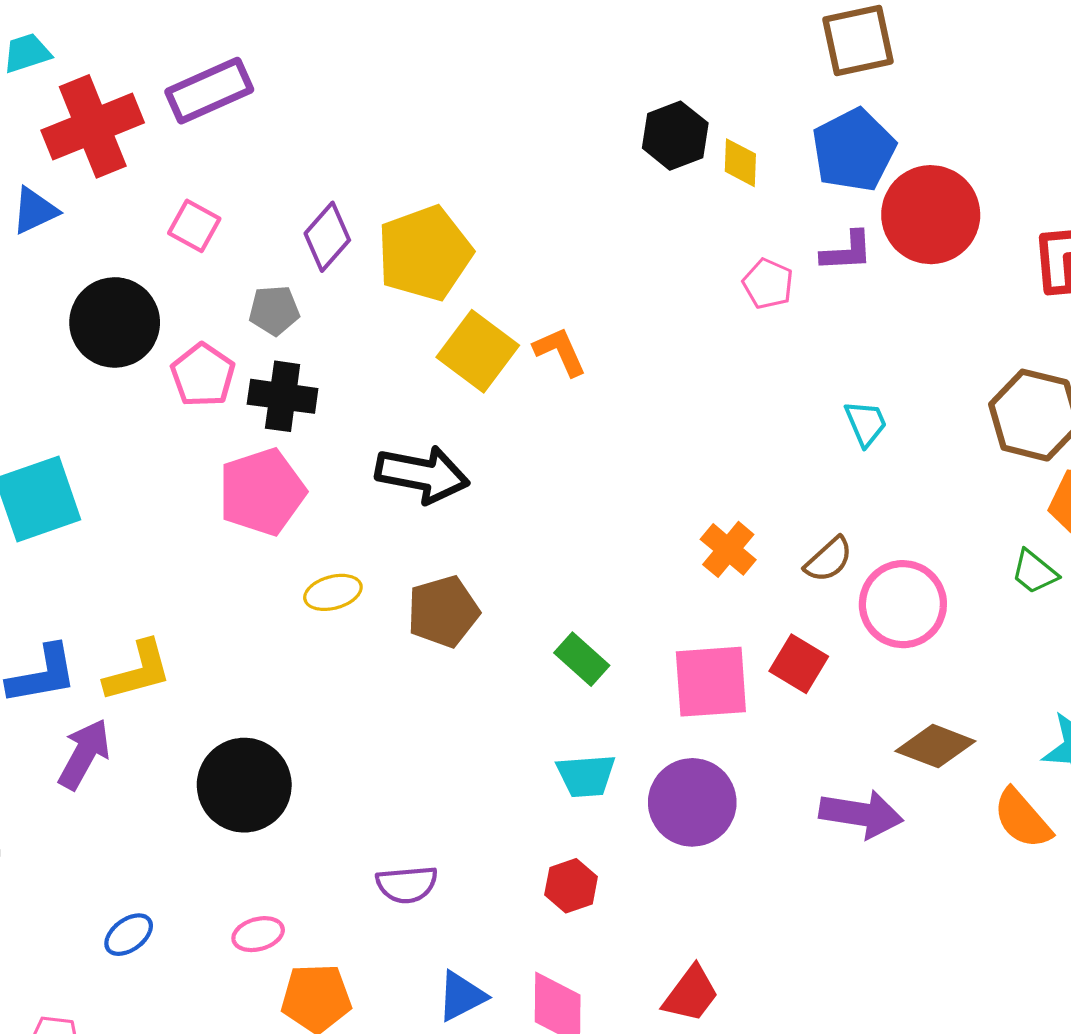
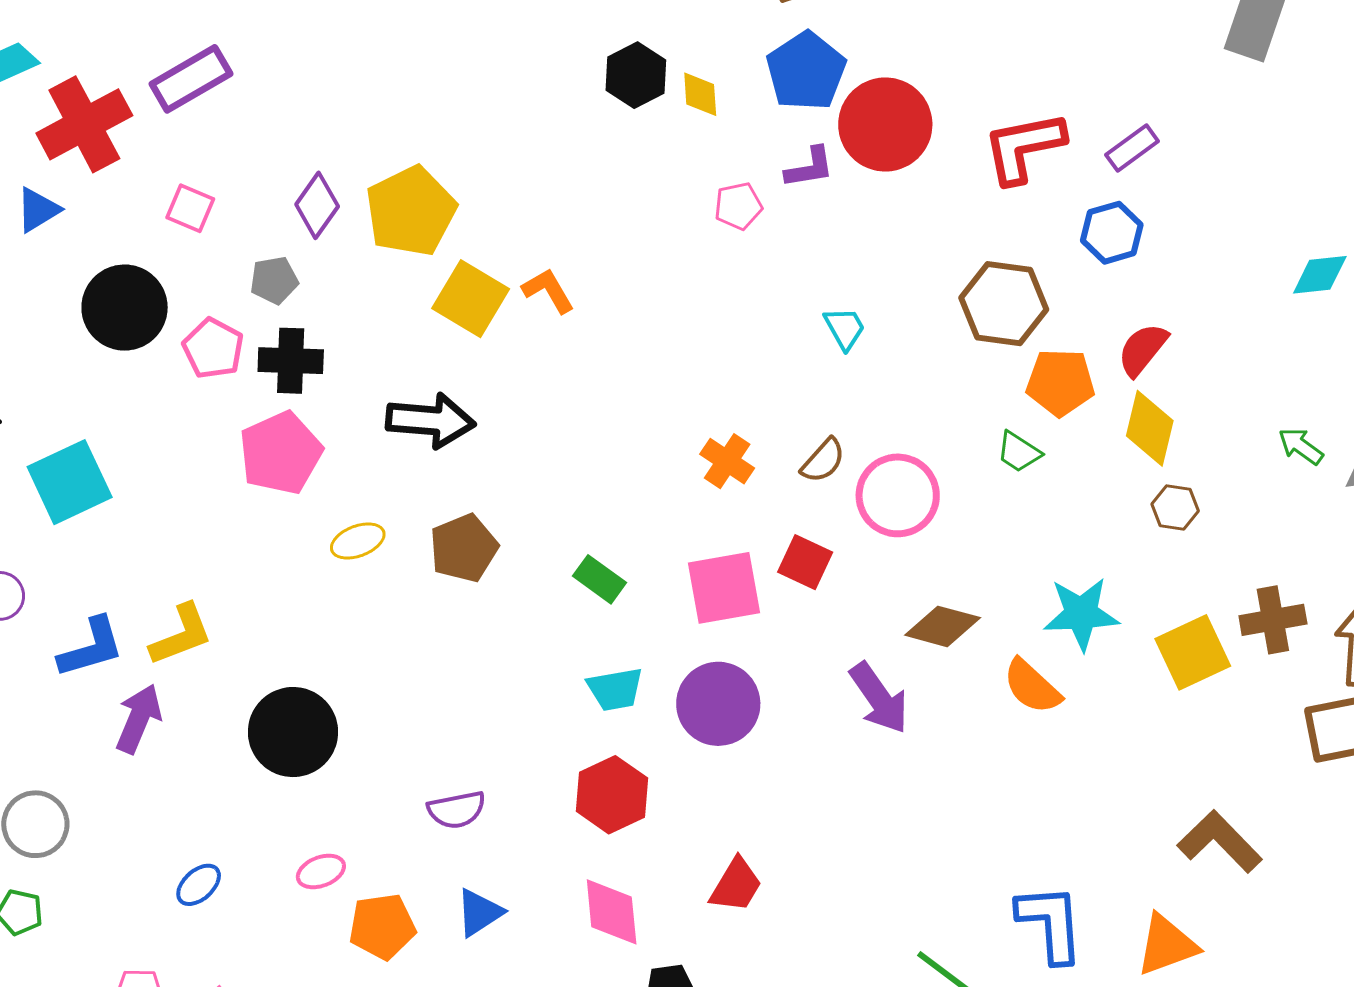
pink pentagon: (768, 284) -> (738, 206), turned -30
purple arrow: (861, 814) -> (879, 698), turned 52
red hexagon: (571, 886) -> (612, 795), size x1.5
blue triangle: (461, 996) -> (479, 913), moved

